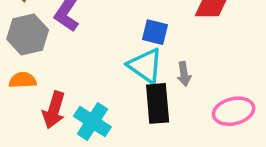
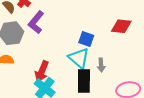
red arrow: (54, 110) -> (42, 71), moved

